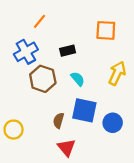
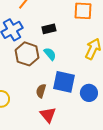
cyan semicircle: (78, 79) -> (50, 54), moved

